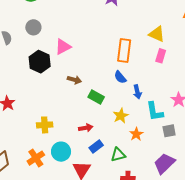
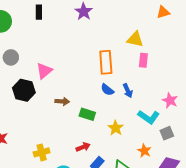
blue arrow: (137, 92) -> (128, 91), moved
cyan L-shape: (155, 112) -> (149, 117), turned -35
orange star: (136, 134) -> (144, 151), moved

